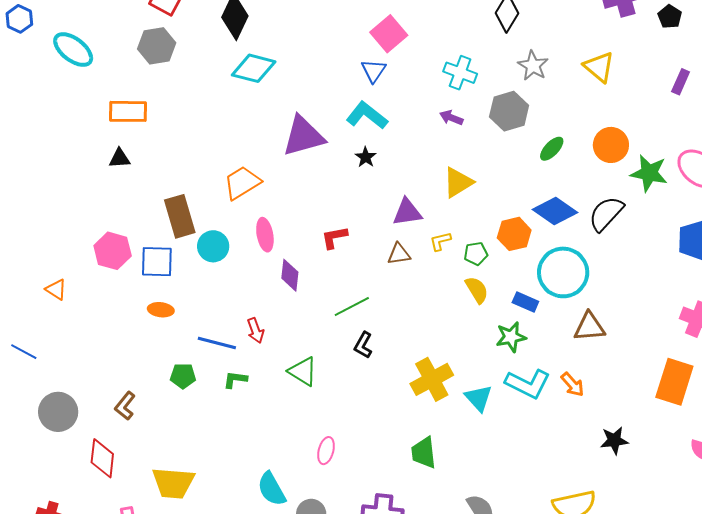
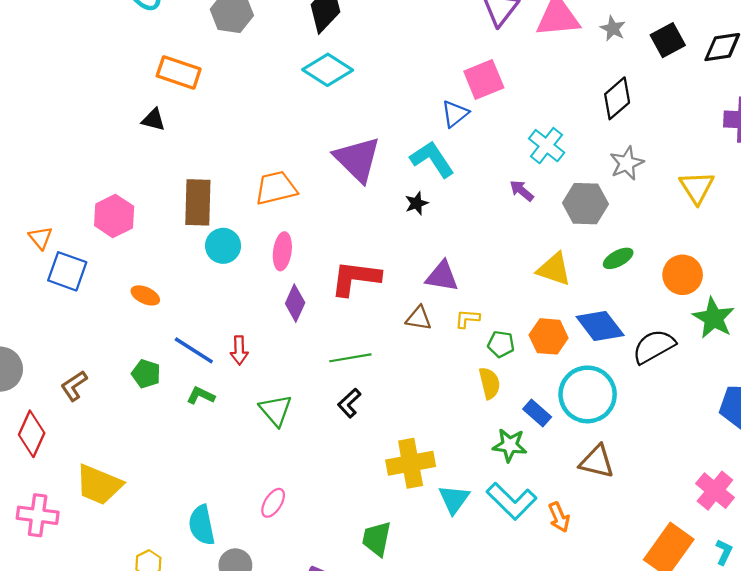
purple triangle: (303, 136) -> (357, 159), turned 42
yellow triangle: (458, 182) -> (554, 269), moved, turned 32
red L-shape: (334, 237) -> (355, 278), size x1.6
blue square: (157, 262) -> (67, 271), moved

